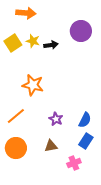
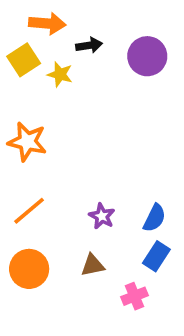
yellow square: (13, 43) -> (24, 60), moved
black arrow: (51, 45) -> (89, 45), moved
orange star: (33, 85) -> (27, 142), moved

